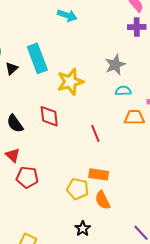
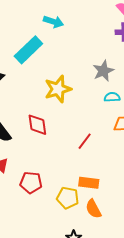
cyan rectangle: (37, 58) -> (28, 50), moved, turned 68
red line: (95, 133) -> (85, 141), turned 60
red pentagon: (27, 177) -> (31, 183), moved

